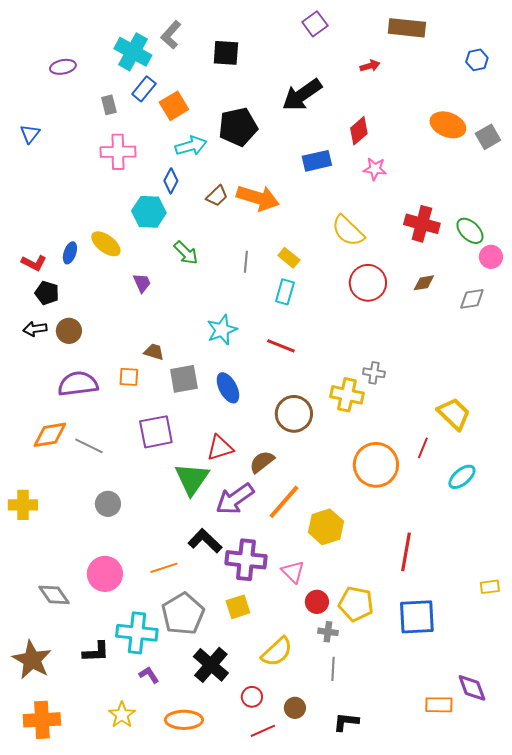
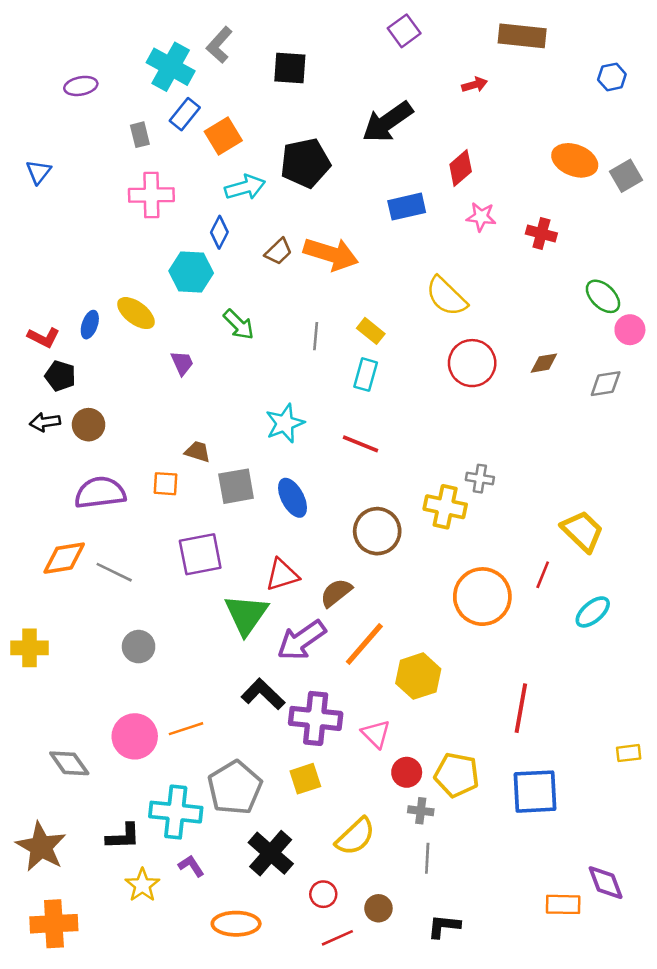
red cross: (422, 224) -> (541, 233), moved, size x0.7
orange line: (164, 568) -> (186, 729), moved
yellow star: (122, 715) -> (142, 885), moved

